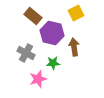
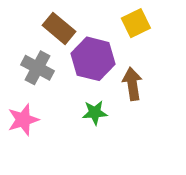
gray cross: (26, 53) -> (37, 68), moved
pink star: (38, 79) -> (23, 120), moved

